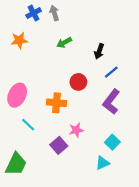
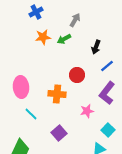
gray arrow: (54, 13) -> (75, 20), moved, turned 48
orange star: (19, 40) -> (43, 37), moved
pink ellipse: (17, 95) -> (21, 87), turned -30
pink star: (76, 130) -> (87, 111), moved

